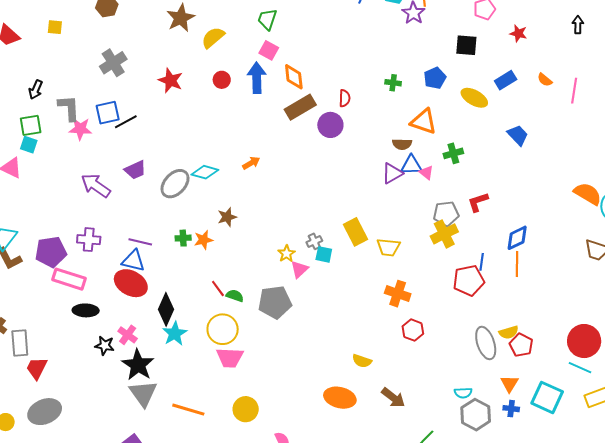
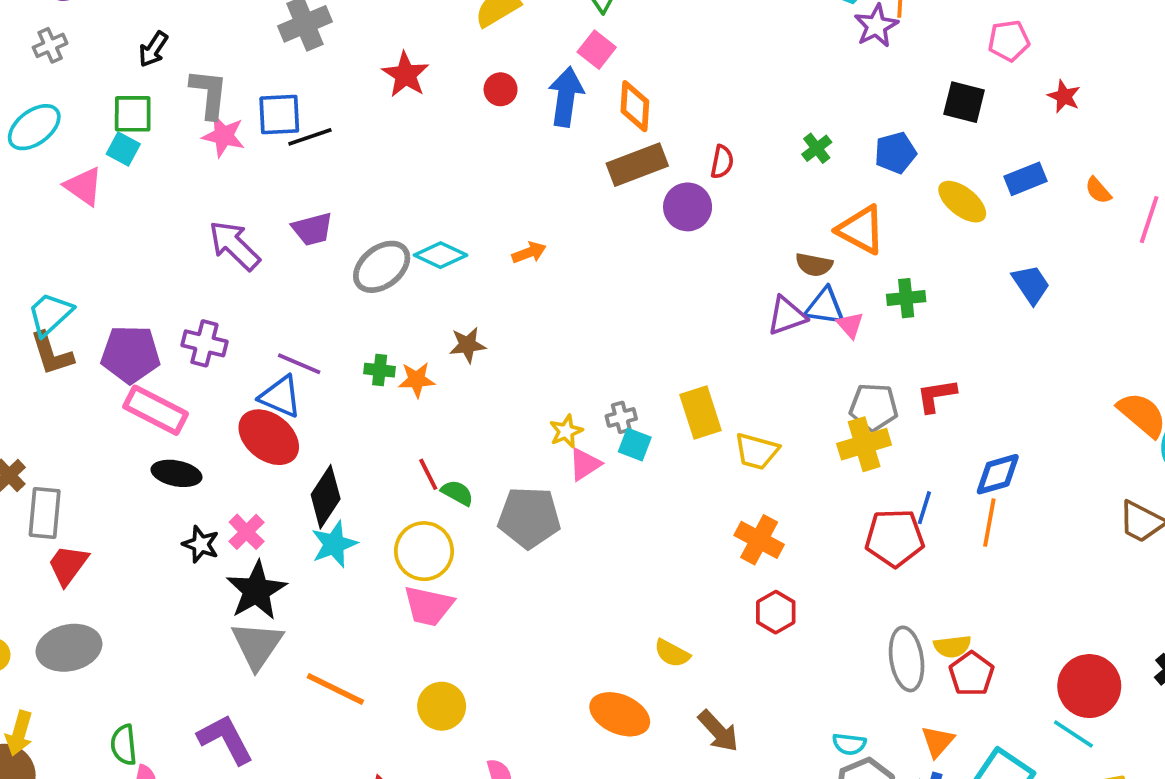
green cross: (393, 83) -> (817, 148), turned 35

